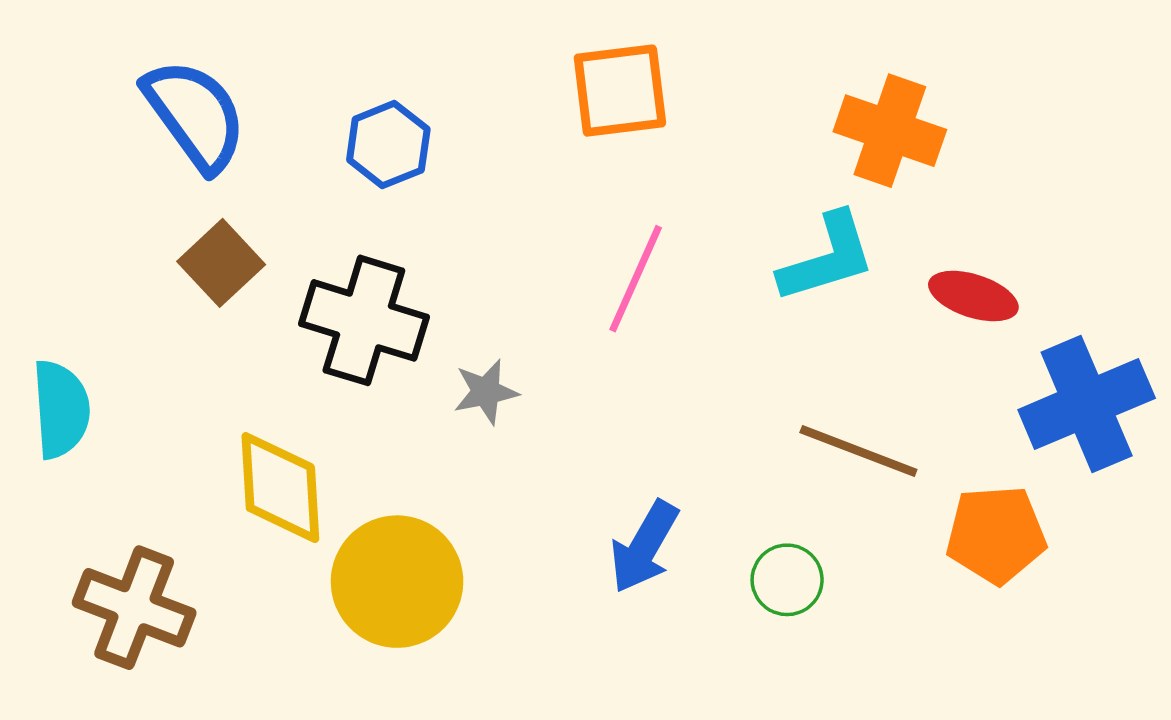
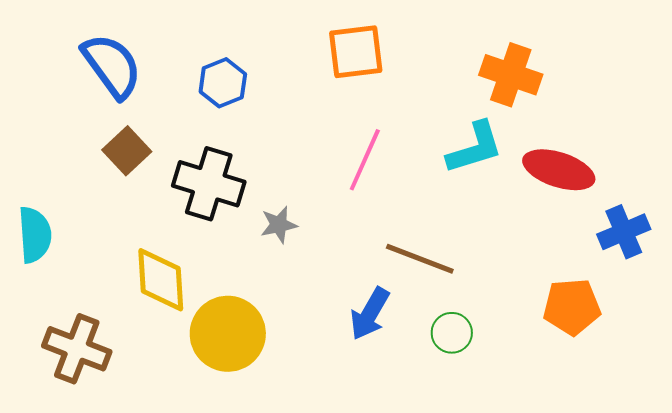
red ellipse: (973, 296) -> (559, 170), size x1.4
blue cross: (1087, 404) -> (624, 232), size x0.7
brown line: (858, 451) -> (420, 259), moved

